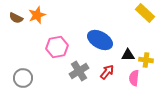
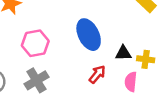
blue ellipse: (100, 40) -> (89, 35), turned 35
gray cross: (79, 71) -> (36, 80), moved

